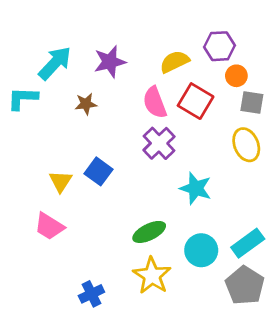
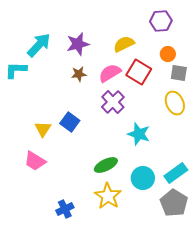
purple hexagon: (220, 46) -> (161, 21), moved
pink semicircle: (155, 103) -> (110, 73), turned 80
brown star: (86, 104) -> (79, 74), moved

